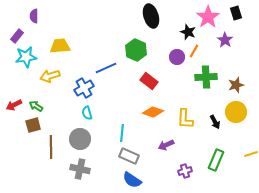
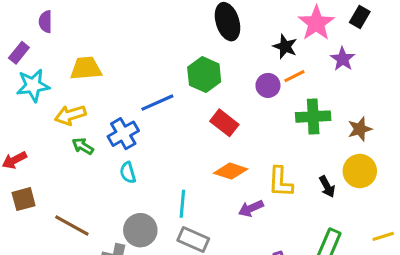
black rectangle: (236, 13) -> (360, 17), turned 48
orange line: (194, 51) -> (294, 76), turned 32
green arrow: (36, 106) -> (83, 146), moved
brown square: (33, 125) -> (24, 199), moved
gray circle: (80, 139) -> (140, 230), moved
purple arrow: (166, 145) -> (251, 208), moved
brown line: (51, 147) -> (72, 226), turned -60

